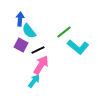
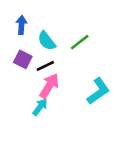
cyan semicircle: (29, 31) -> (47, 41), moved
cyan L-shape: (78, 47) -> (98, 91), moved, turned -75

